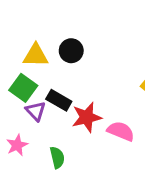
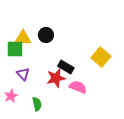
green square: (23, 88) -> (15, 49), moved, turned -36
black rectangle: (59, 100) -> (66, 67), moved

